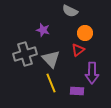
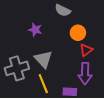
red triangle: (78, 50) -> (86, 50), moved
gray cross: (25, 54) -> (17, 68), moved

